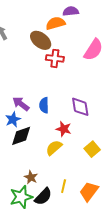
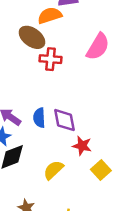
purple diamond: (80, 107) -> (64, 120), moved
red star: (64, 129) -> (82, 146), moved

